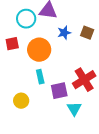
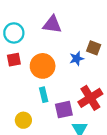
cyan circle: (26, 19) -> (14, 33), moved
blue star: (64, 33) -> (77, 59), moved

